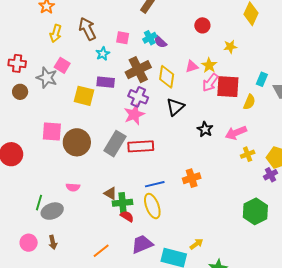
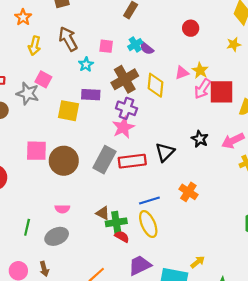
yellow star: (230, 47) -> (234, 44), moved
black triangle: (175, 107) -> (165, 152), moved
orange cross: (192, 178) -> (188, 192), turned -36
gray ellipse: (52, 211) -> (57, 236), moved

